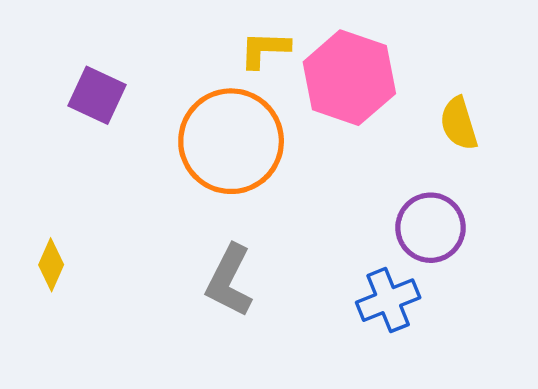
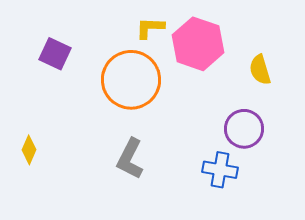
blue cross: (388, 300) -> (220, 170), turned 32

